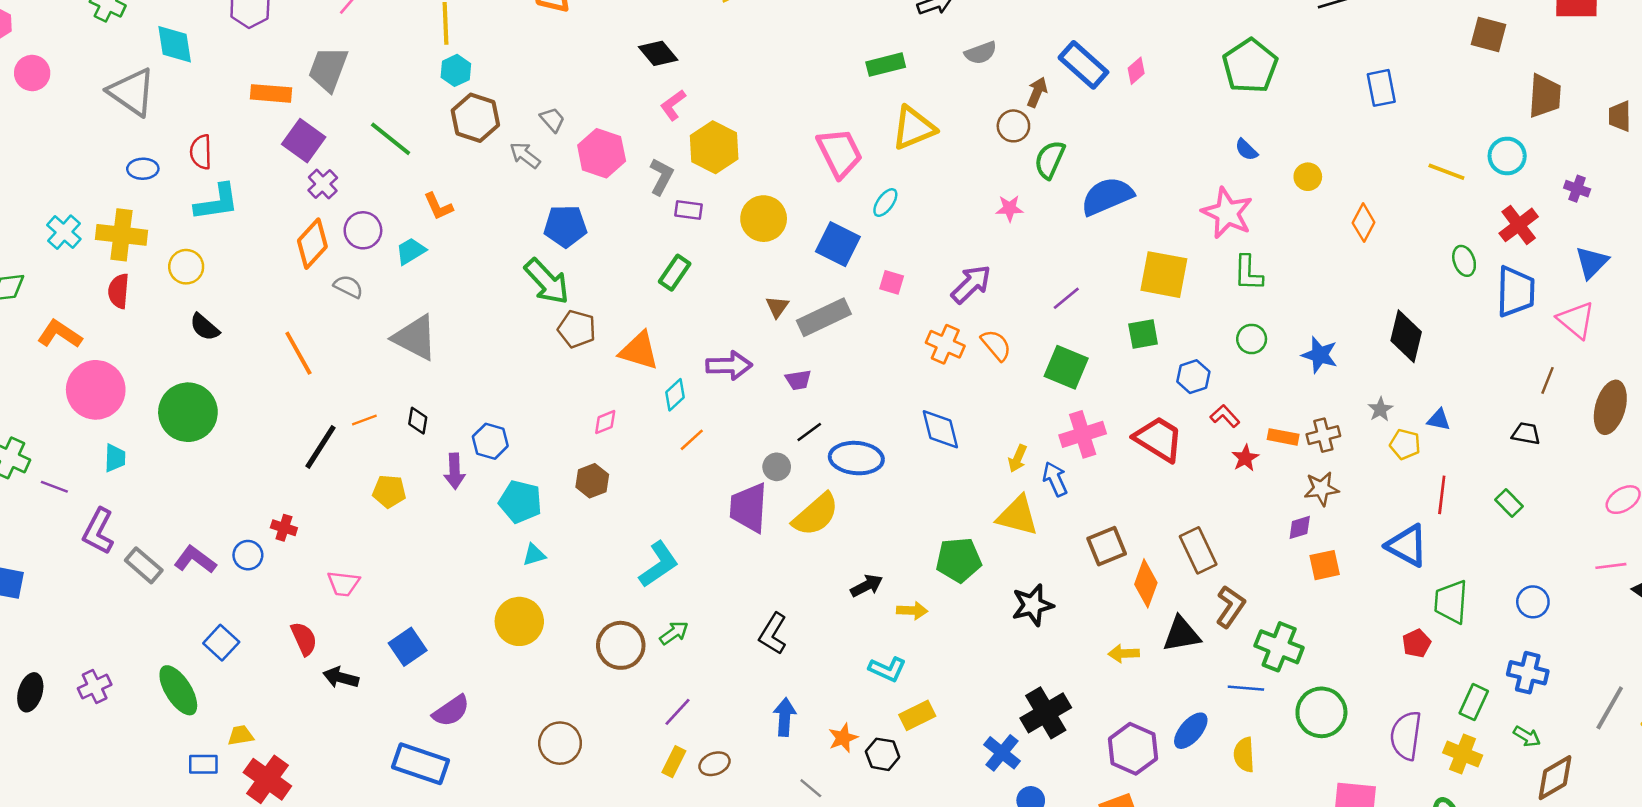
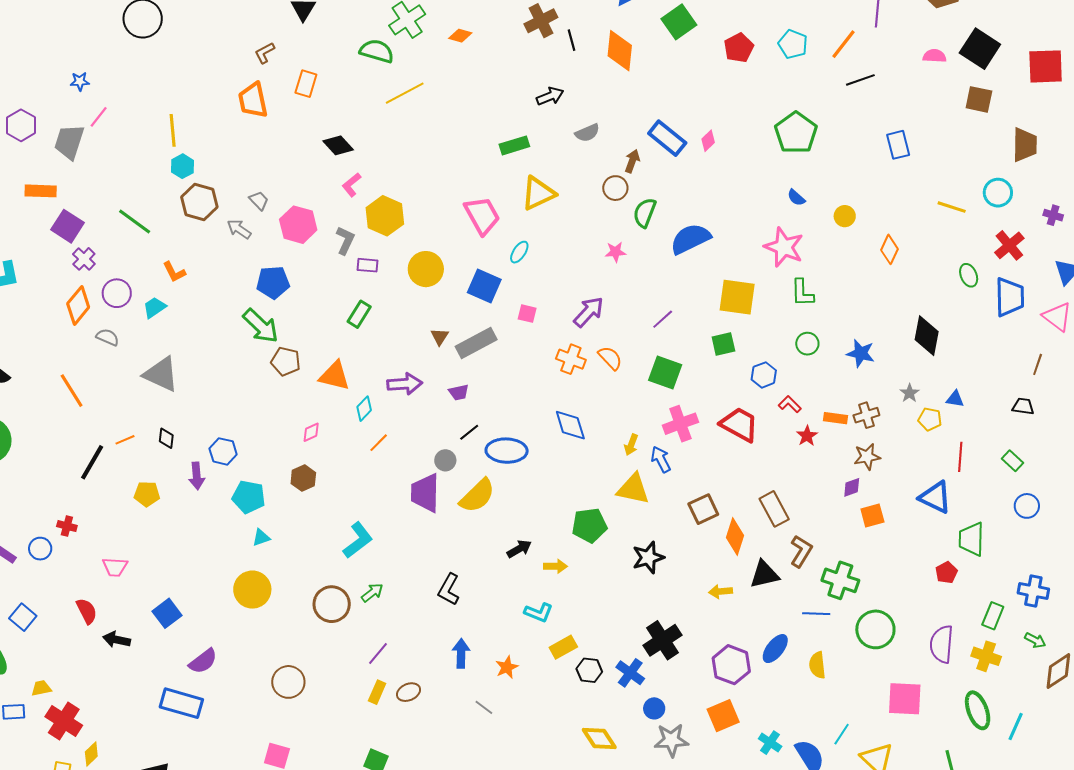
gray trapezoid: (328, 69) -> (69, 142), moved
blue circle: (1533, 602) -> (1027, 506), moved
black hexagon: (883, 754) -> (589, 670), moved

